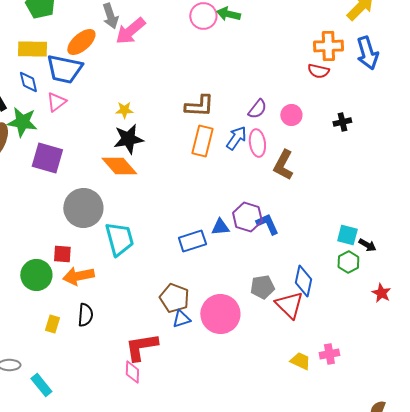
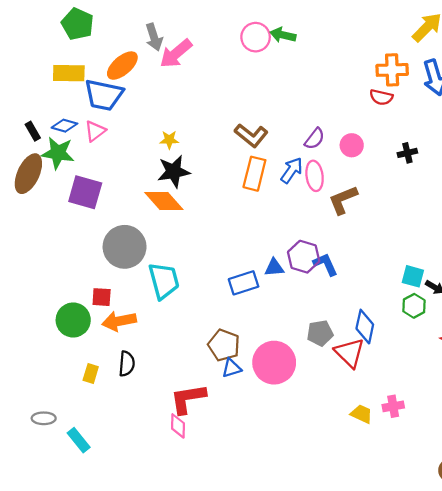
blue diamond: (28, 82) -> (64, 126), moved, turned -60
brown L-shape: (199, 106) -> (251, 135), turned 36
brown L-shape: (283, 165) -> (343, 200), turned 40

